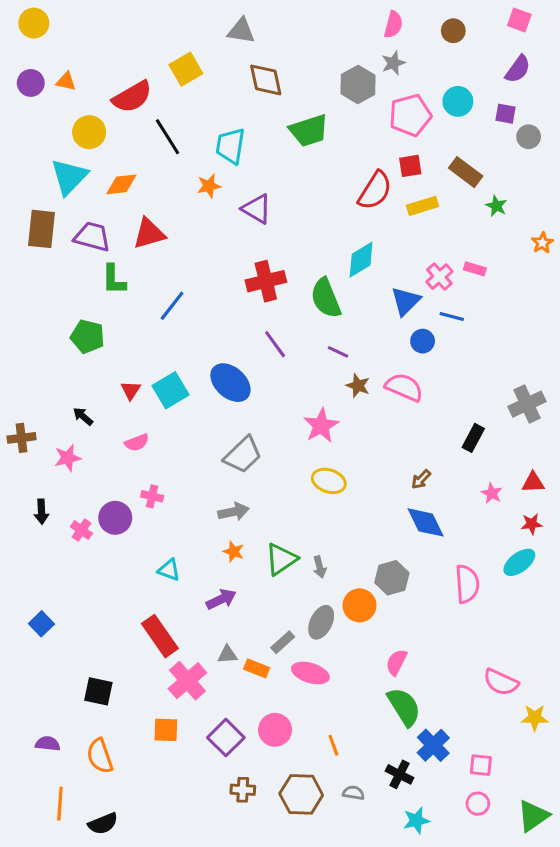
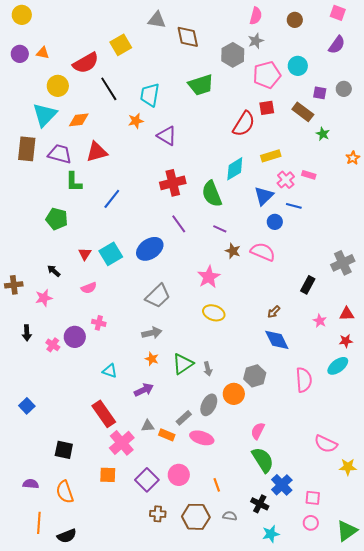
brown diamond: (266, 80) -> (188, 37), moved
purple square: (506, 114) -> (320, 93), moved
yellow rectangle: (423, 206) -> (271, 156), moved
blue ellipse: (230, 383) -> (150, 249), turned -76

